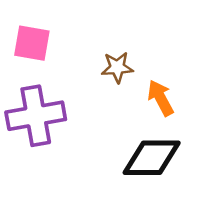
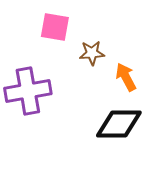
pink square: (32, 43) -> (55, 27), moved

